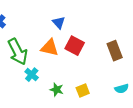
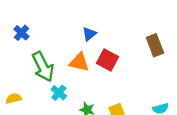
blue triangle: (59, 23) -> (89, 34), turned 32
brown rectangle: (115, 51) -> (155, 45), moved

